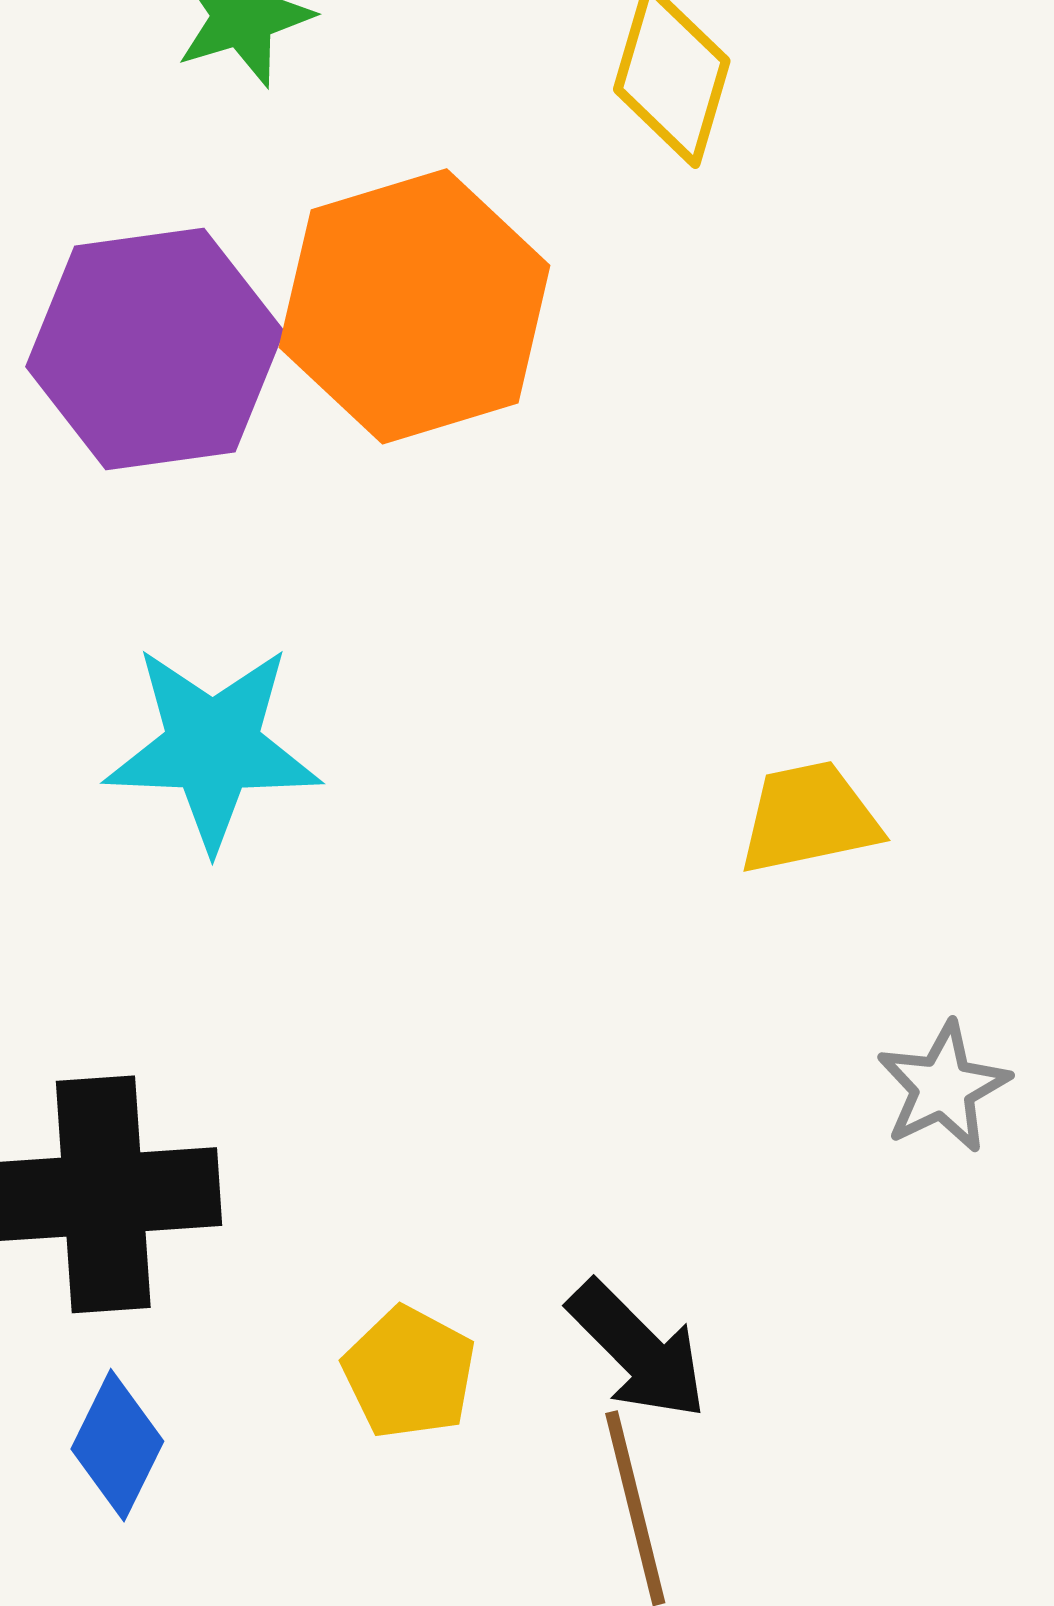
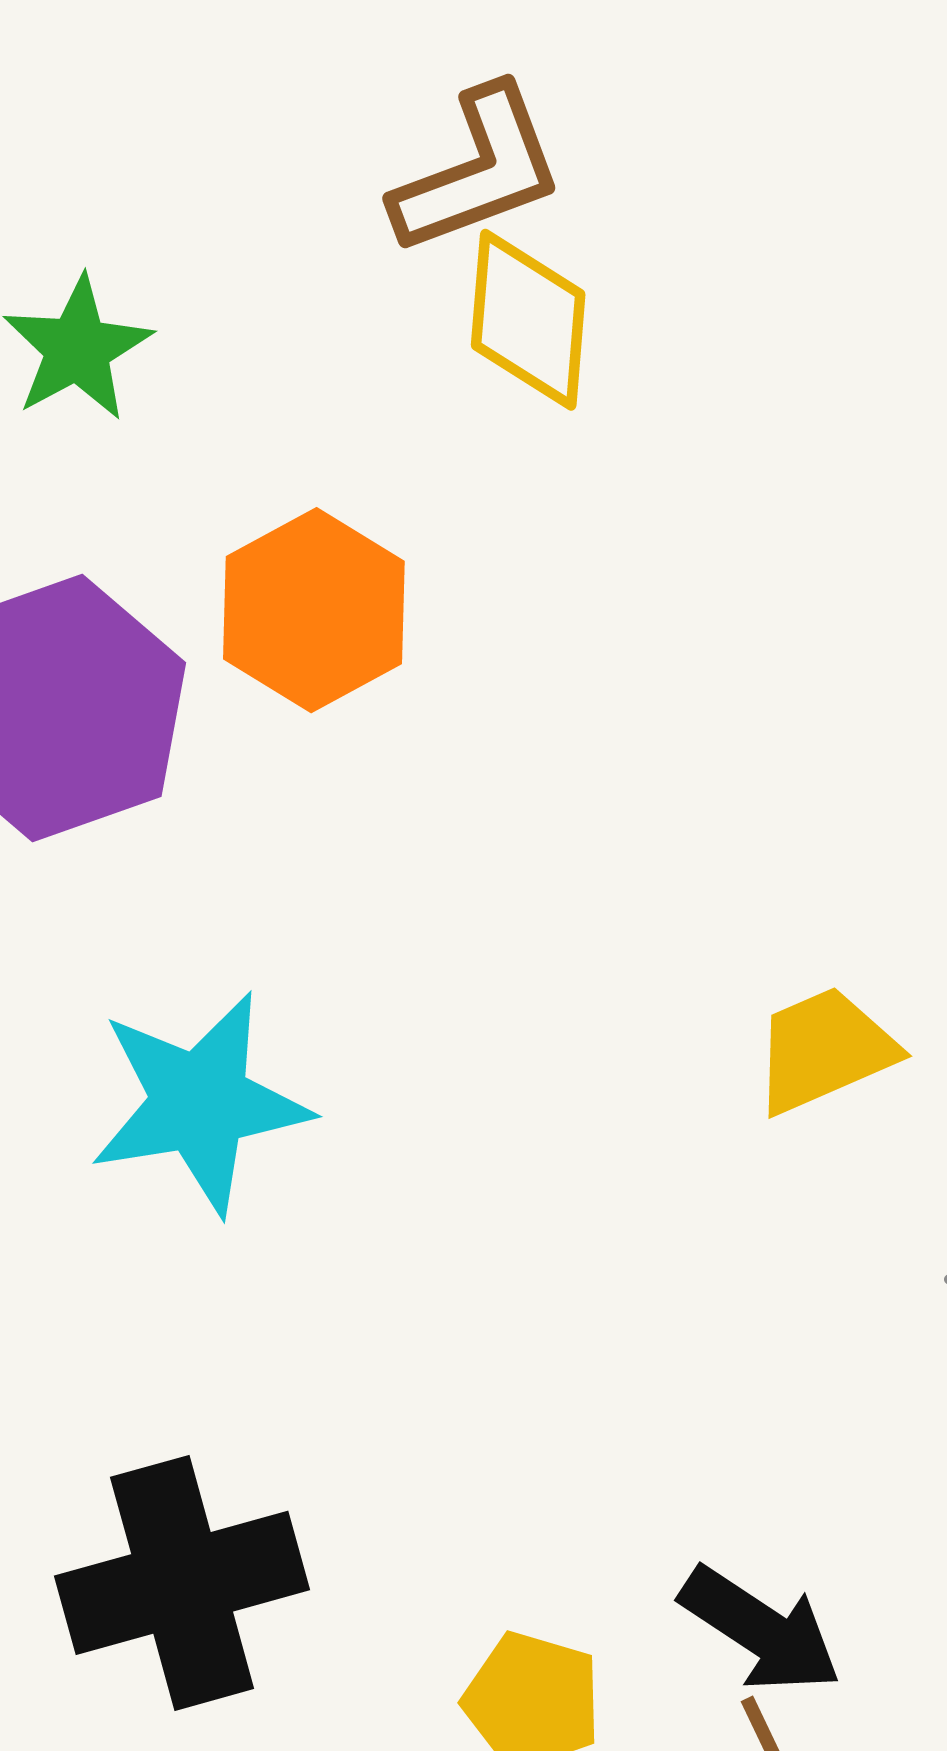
orange hexagon: (415, 306) -> (314, 610), size x0.7

